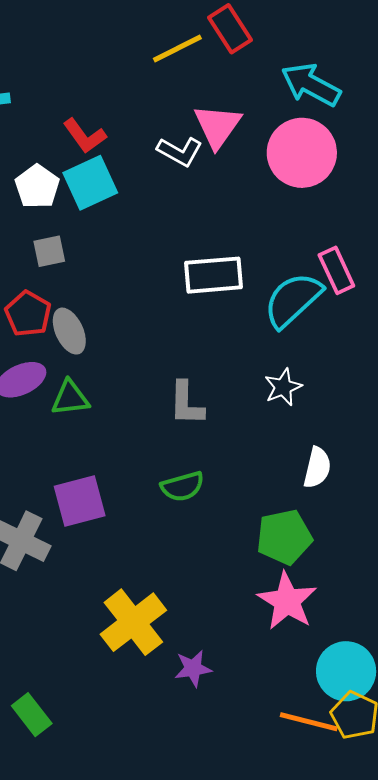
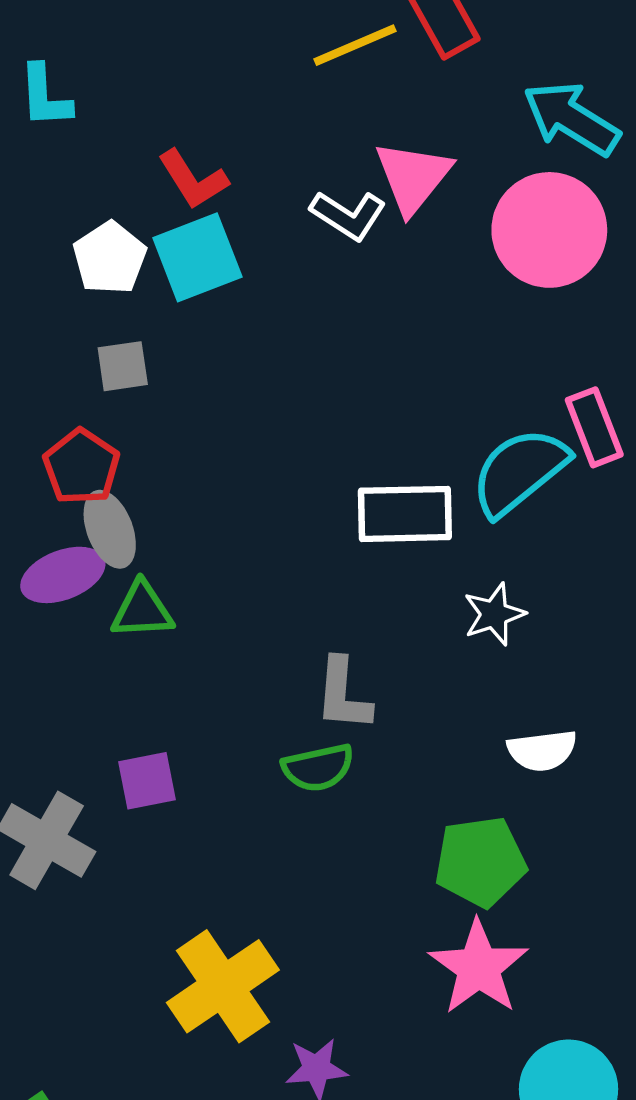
white rectangle: (214, 275) -> (405, 514), moved
gray ellipse: (69, 331) -> (110, 529), moved
gray L-shape: (186, 403) -> (343, 694), moved
white semicircle: (317, 468) -> (542, 751), turned 66
purple square: (80, 501) -> (147, 781), size x0.7

